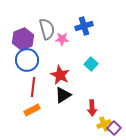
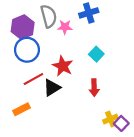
red line: (33, 87) -> (33, 79), turned 54
black triangle: (63, 95) -> (52, 88), moved
red arrow: (92, 108) -> (94, 88), moved
orange rectangle: (32, 110) -> (22, 109), moved

